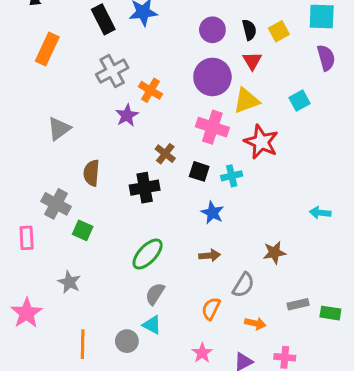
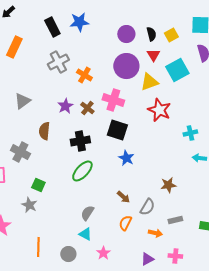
cyan square: (300, 101) -> (177, 70), moved, size x1.6
purple star: (127, 115) -> (65, 106), moved
pink cross: (212, 127) -> (113, 100), moved
brown cross: (165, 154) -> (87, 108), moved
black square: (199, 171) -> (117, 130), size x1.5
cyan cross: (232, 176) -> (190, 133), moved
green square: (83, 230) -> (38, 185), moved
green ellipse: (148, 254) -> (82, 171), moved
brown arrow: (210, 256) -> (123, 197), moved, turned 48
gray rectangle: (298, 304) -> (175, 220), moved
gray circle: (127, 341) -> (68, 254), moved
pink star: (202, 353) -> (103, 253), moved

